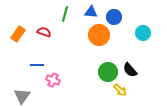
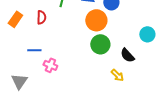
red semicircle: (44, 32) -> (41, 17), turned 72
cyan circle: (143, 33) -> (147, 34), moved
green circle: (108, 72) -> (100, 44), moved

